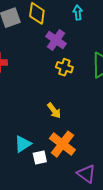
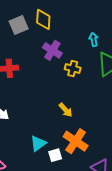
cyan arrow: (78, 13) -> (94, 39), moved
purple cross: (56, 40) -> (52, 50), moved

